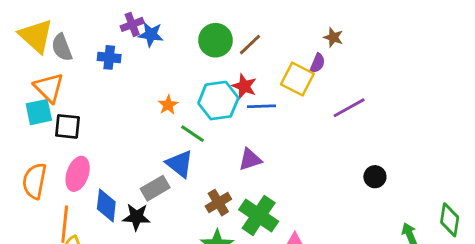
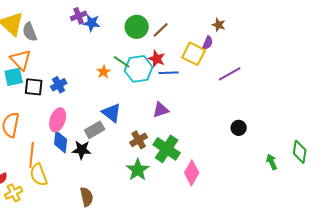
blue cross: (109, 57) -> (59, 85), moved, turned -35
green line: (193, 134) -> (122, 62), moved
pink ellipse: (78, 174) -> (58, 120), moved
black circle: (375, 177) -> (239, 128), moved

